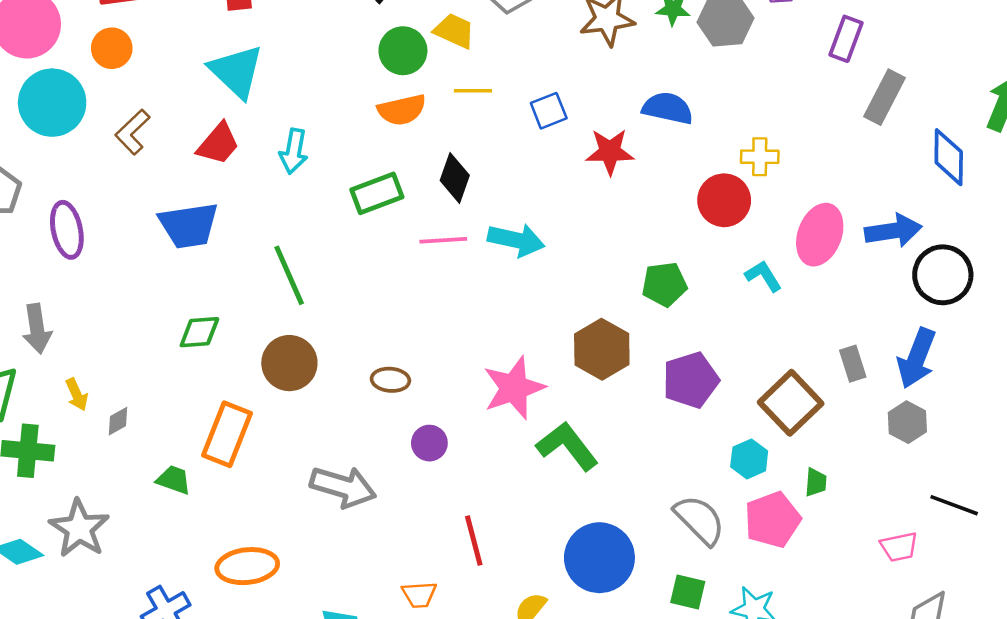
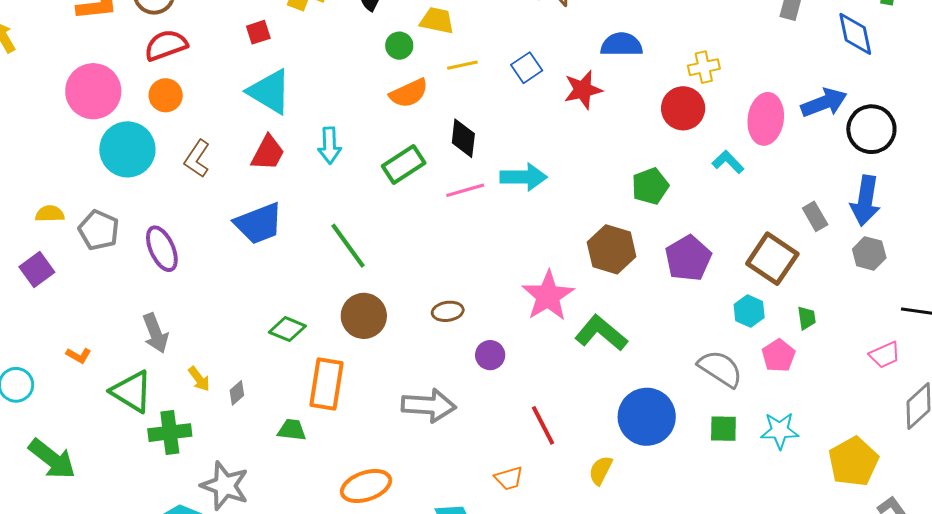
green circle: (403, 51) -> (399, 46), size x0.7
green diamond: (199, 332) -> (287, 329), moved, turned 39
pink pentagon: (773, 520) -> (779, 356), size x0.7

